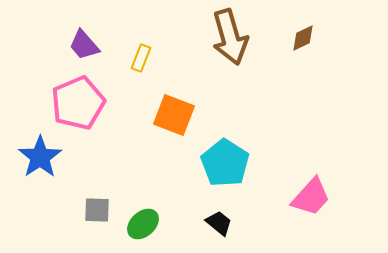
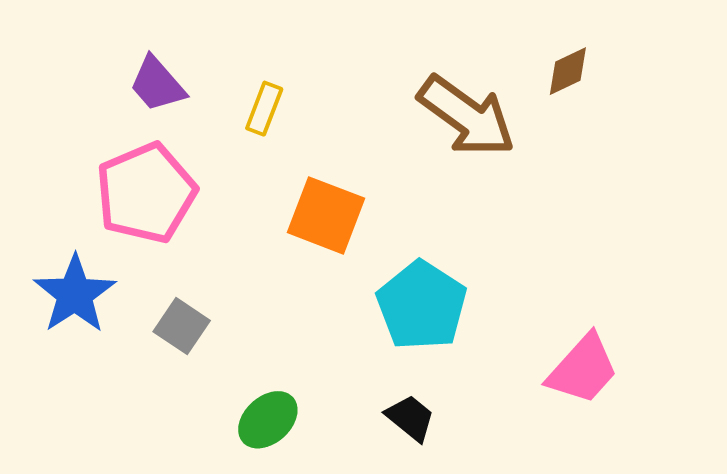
brown arrow: (230, 37) -> (467, 116), moved, turned -38
gray square: (97, 210) -> (182, 326), moved, turned 32

